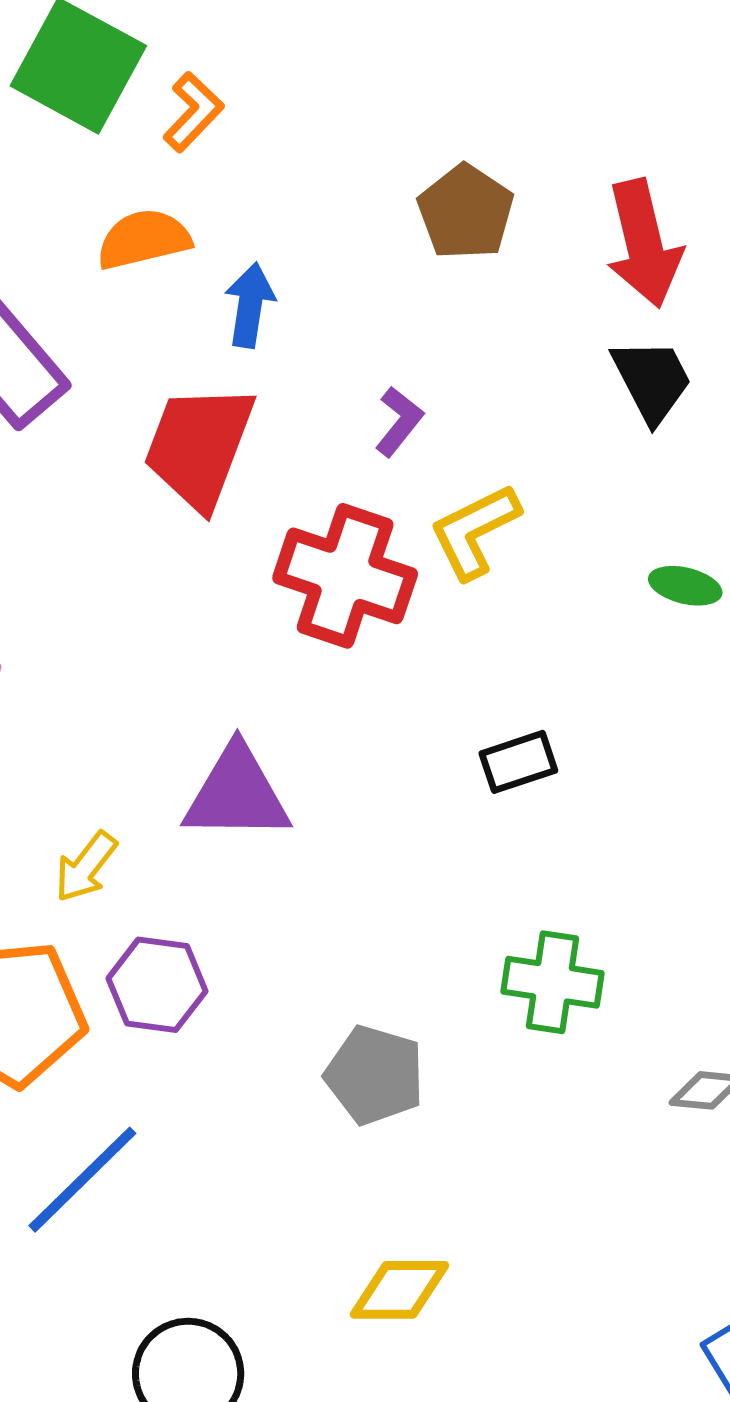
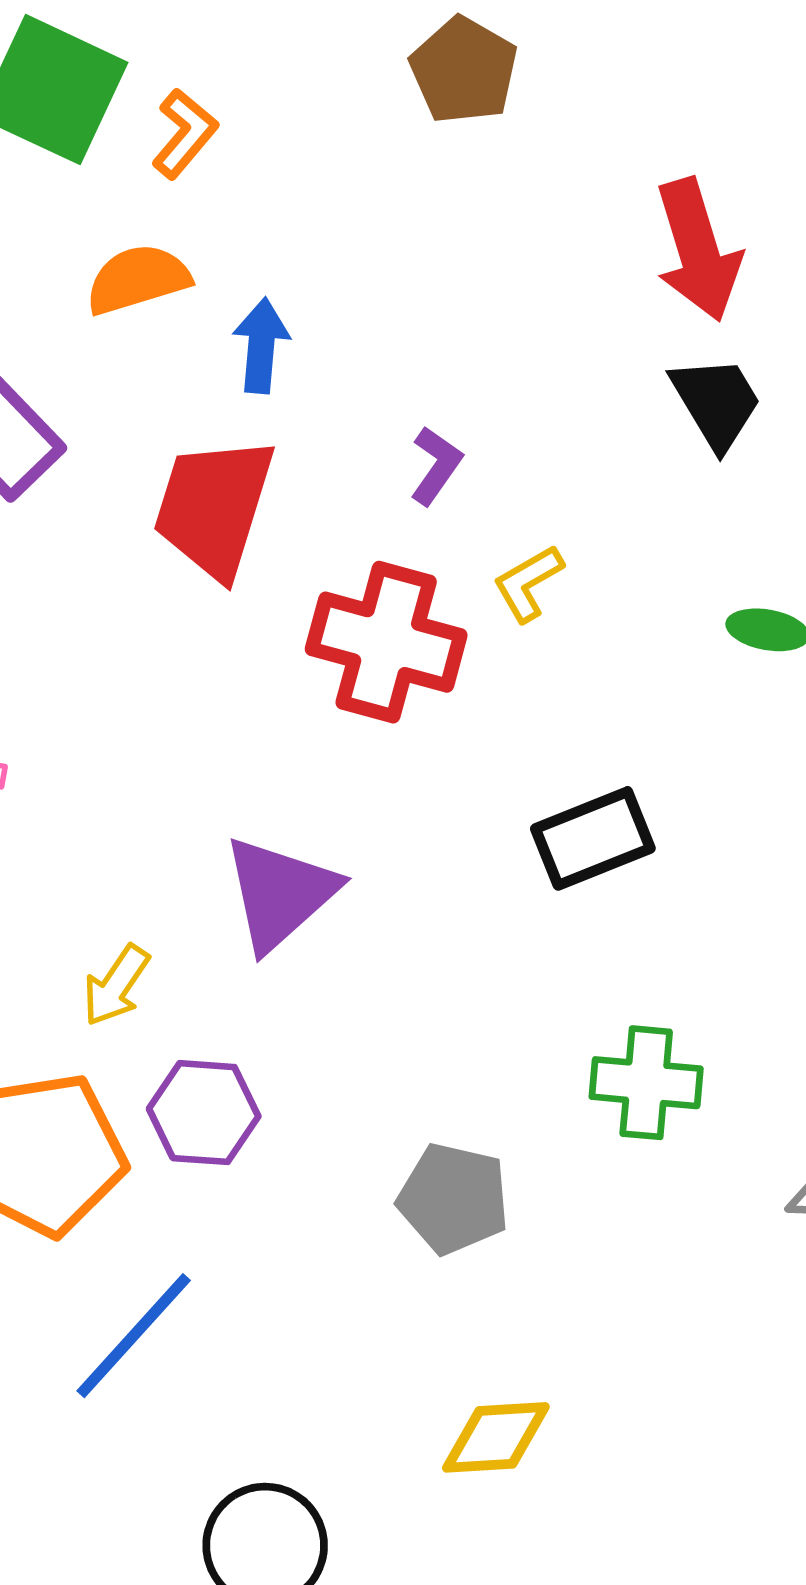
brown pentagon: (466, 212) -> (464, 70), moved
yellow L-shape: (475, 531) -> (528, 583), size x0.7
black rectangle: (518, 762) -> (593, 838), size x1.4
purple triangle: (237, 794) -> (280, 893), turned -39

